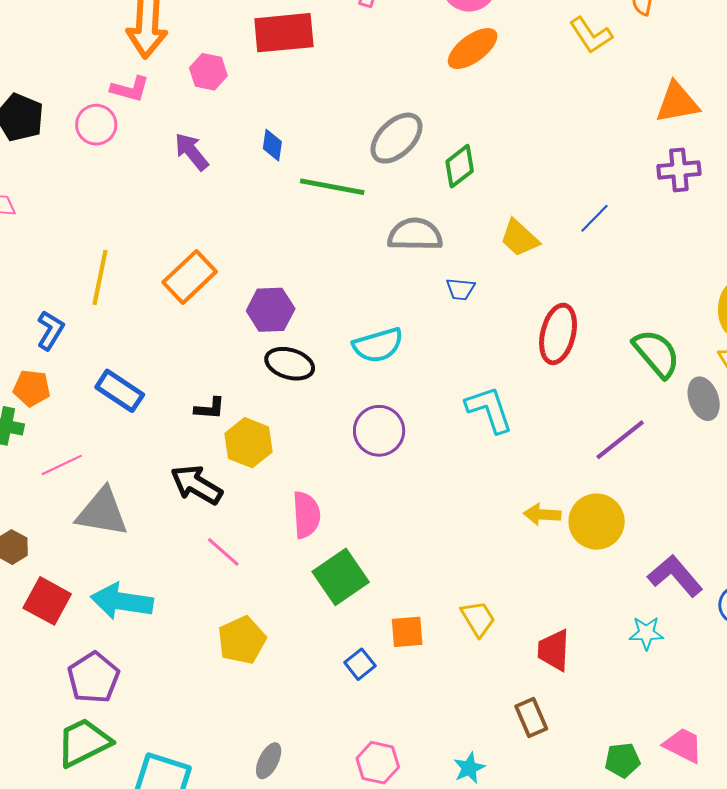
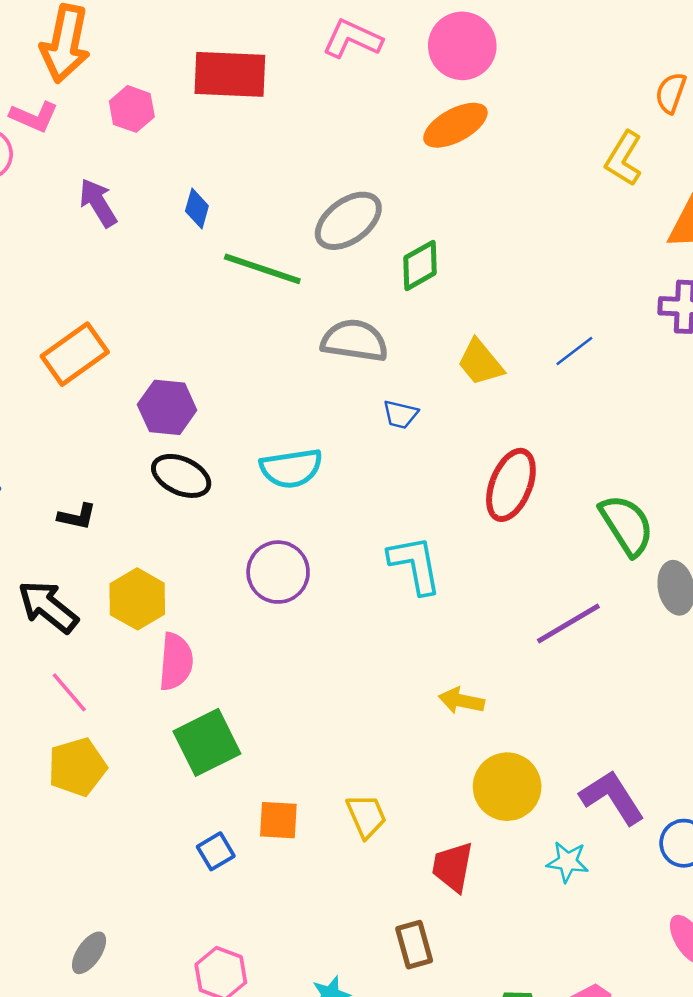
yellow L-shape: (591, 35) -> (624, 158), moved, turned 57
yellow hexagon: (248, 443) -> (137, 599), moved
yellow circle: (597, 522) -> (507, 787), moved
yellow pentagon: (242, 640) -> (77, 767), moved

